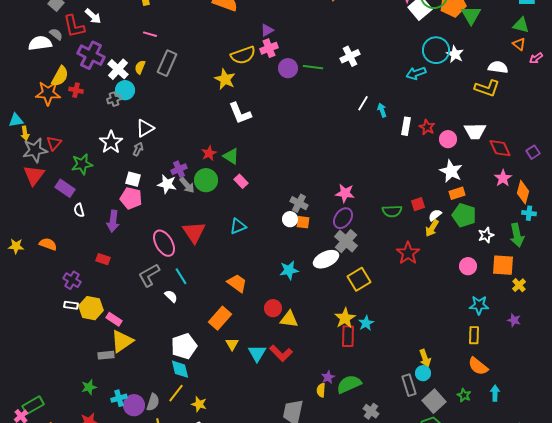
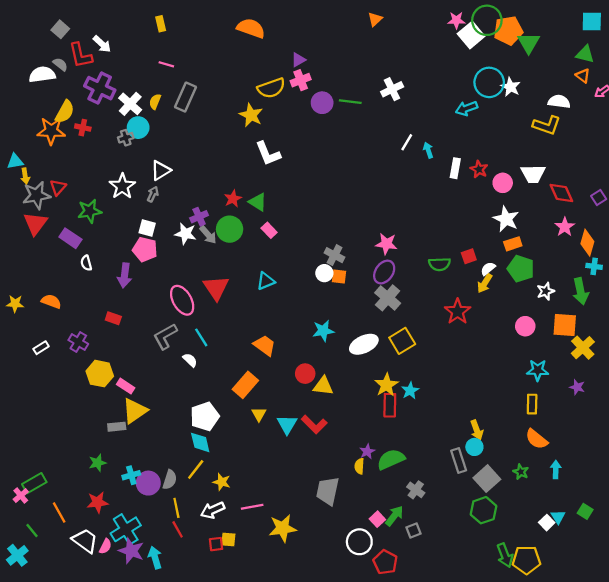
white ellipse: (326, 259) -> (364, 344), moved
yellow cross: (519, 285) -> (583, 348), size x1.5
white rectangle: (71, 305) -> (41, 348), moved, turned -40

